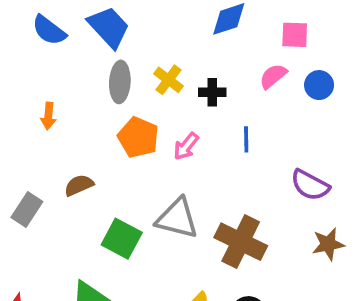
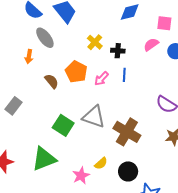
gray ellipse: (120, 82) -> (45, 38), moved, turned -45
blue line: (246, 139) -> (124, 75), moved
brown semicircle: (79, 185) -> (52, 81), moved, turned 70

